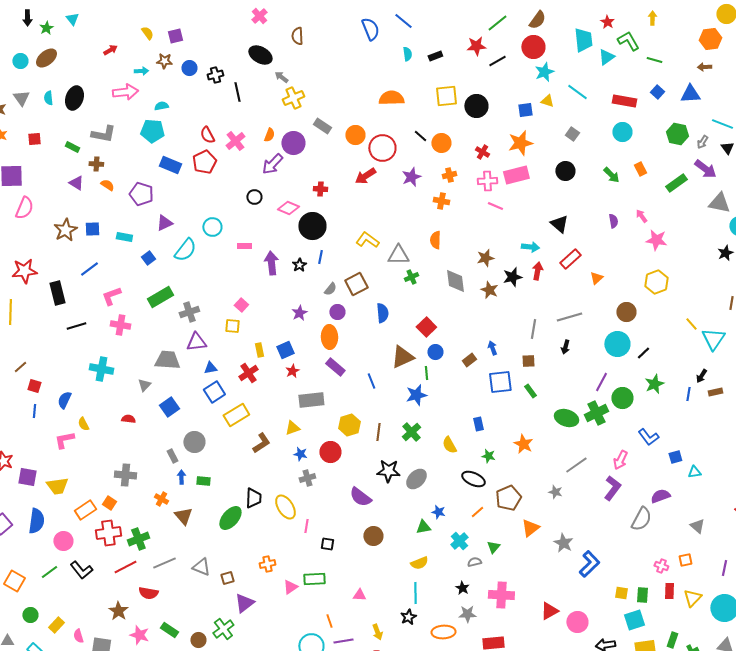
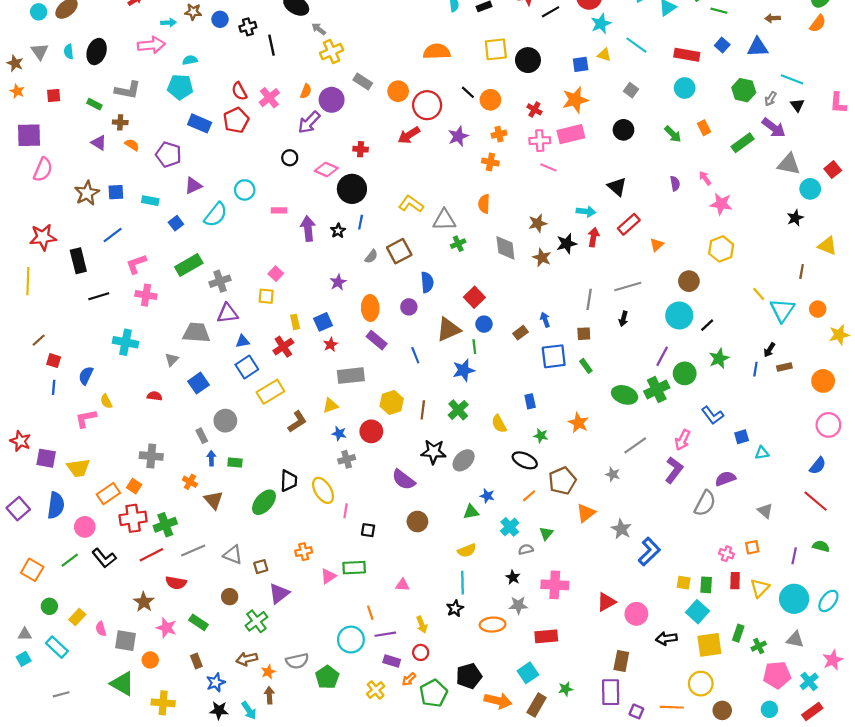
purple circle: (337, 312) -> (409, 307), moved
cyan square: (634, 620) -> (698, 612), turned -30
brown circle: (198, 640) -> (230, 597), moved

